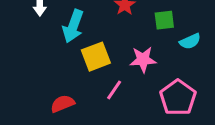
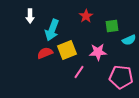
pink pentagon: (178, 98) -> (121, 77), turned -30
red semicircle: (63, 104) -> (45, 53), moved

